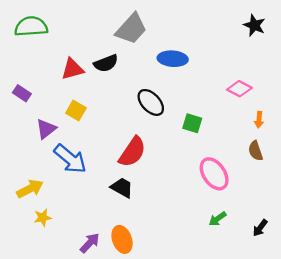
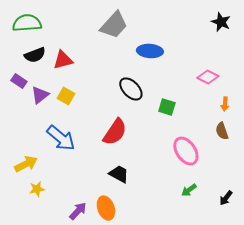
black semicircle: (106, 63) -> (35, 55), moved
purple triangle: (46, 129) -> (40, 95), moved
black trapezoid: (122, 188) -> (119, 174), moved

